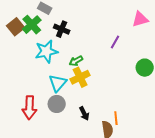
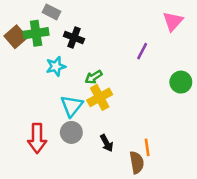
pink triangle: (140, 19) -> (173, 21), turned -30
green cross: (32, 25) -> (36, 33), turned 36
cyan star: (46, 51) -> (56, 66), size x0.7

